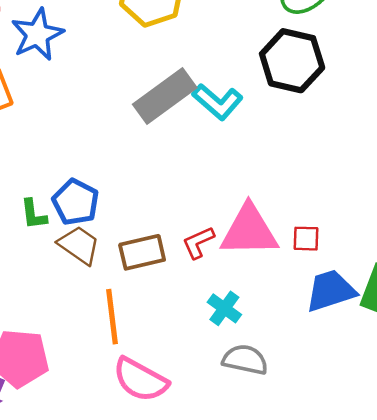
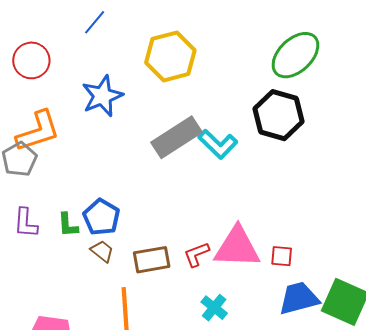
blue star: (37, 34) -> (102, 96), moved
brown trapezoid: (79, 245) -> (102, 251), size x0.7

